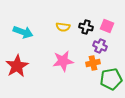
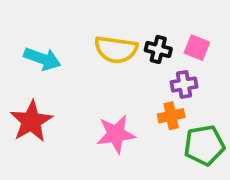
yellow semicircle: (63, 27) -> (116, 50), size x1.6
purple cross: (100, 46) -> (184, 84), turned -32
pink star: (63, 61) -> (116, 134), moved

